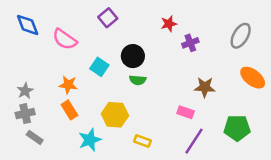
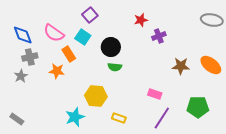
blue diamond: (28, 25) -> (23, 35), moved
gray ellipse: (241, 36) -> (212, 20), moved, turned 70
cyan square: (99, 67) -> (83, 37), moved
brown star: (205, 87) -> (181, 66), moved
orange rectangle: (69, 110) -> (69, 54), moved
gray cross: (25, 114) -> (30, 57), moved
gray rectangle: (35, 137) -> (17, 119), moved

